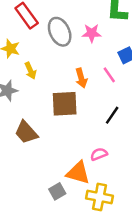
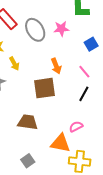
pink line: (109, 75) -> (84, 72), moved
brown trapezoid: (26, 132) -> (28, 122), moved, turned 145
gray square: (57, 191) -> (28, 161), moved

